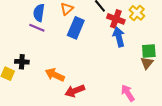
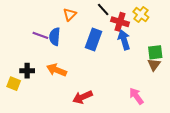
blue semicircle: (39, 13) -> (55, 37), moved
blue rectangle: (76, 28) -> (94, 40), moved
orange arrow: (55, 75) -> (57, 70), moved

